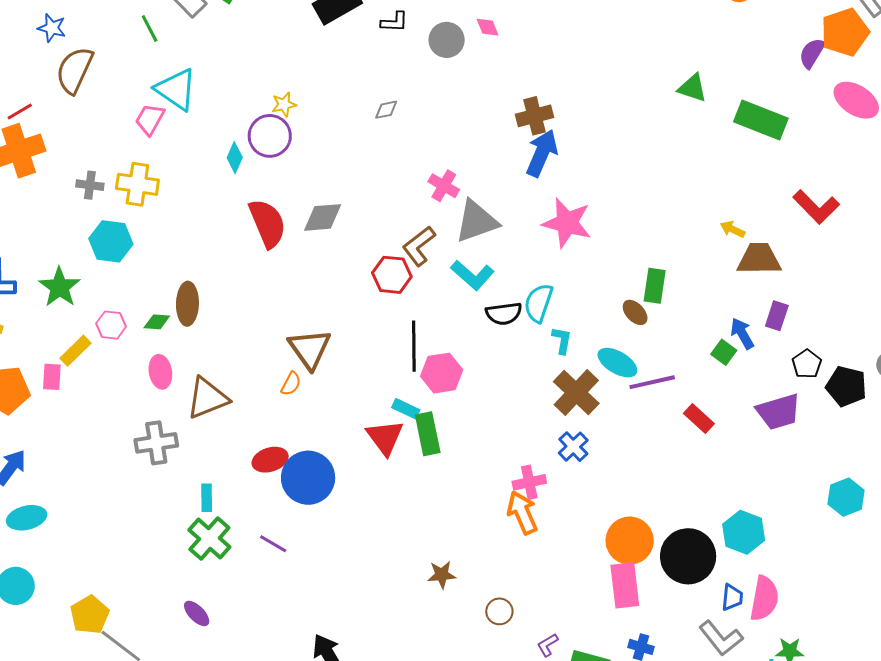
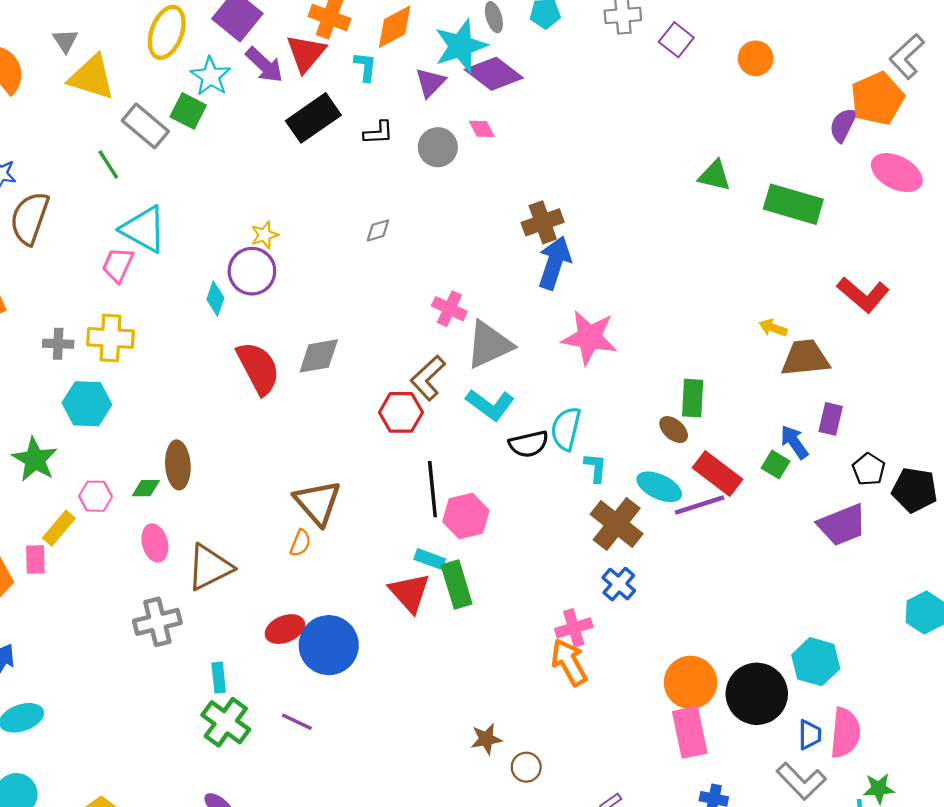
red rectangle: (699, 419) -> (717, 473), moved, size x1.4
brown circle: (499, 611) -> (526, 767), moved

